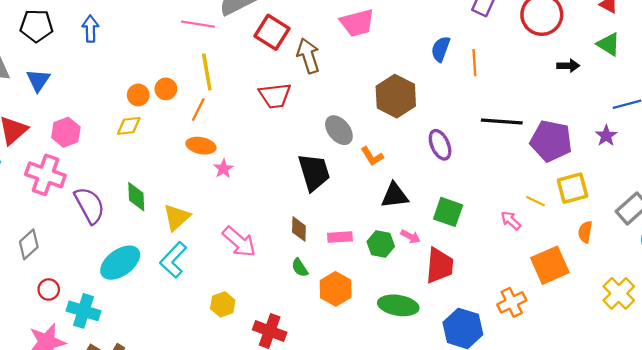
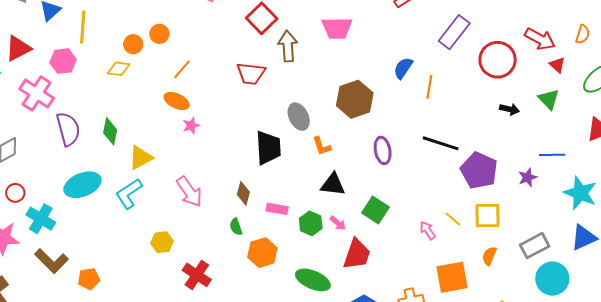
yellow line: (207, 72) -> (83, 27), moved
orange circle: (166, 89) -> (159, 34), moved

